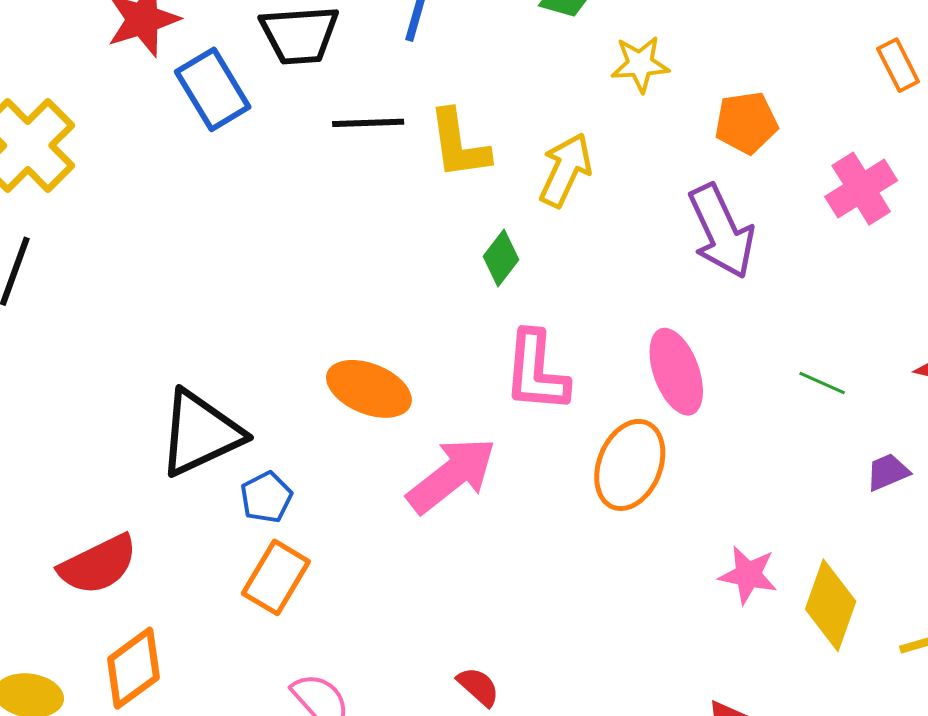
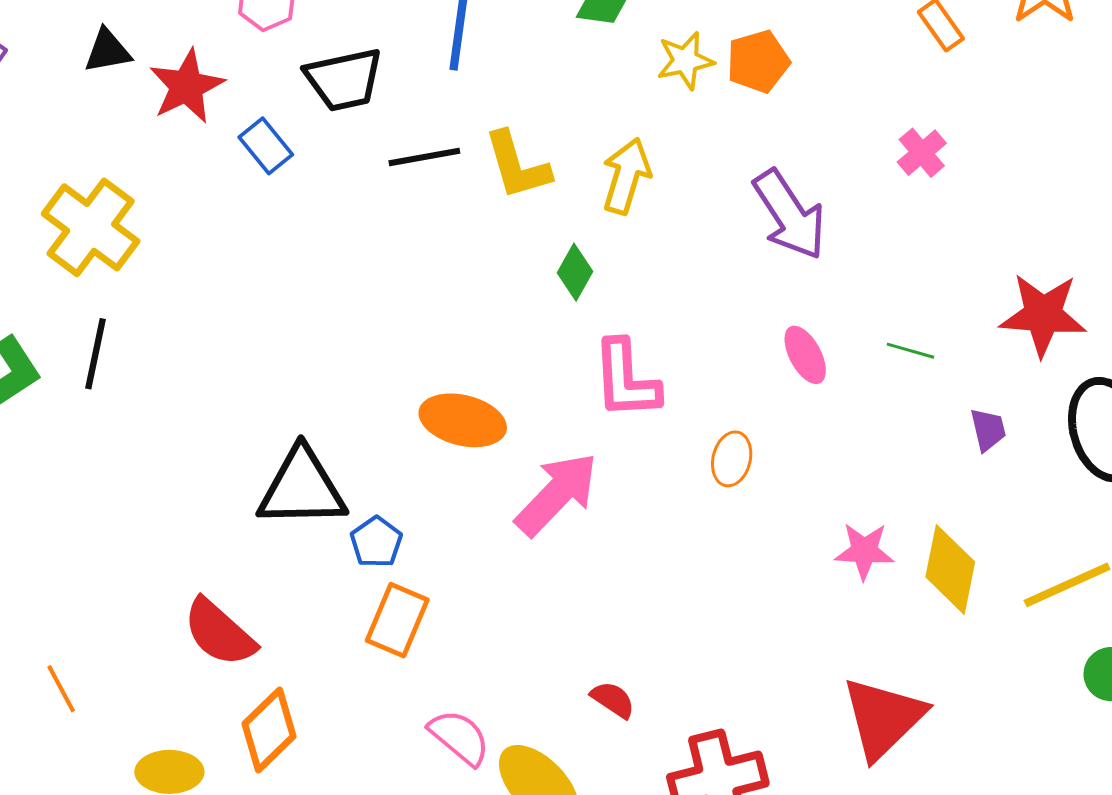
blue rectangle: (213, 89) -> (266, 146), size x0.7
orange pentagon: (746, 123) -> (758, 61), moved
pink cross: (861, 189) -> (922, 153), size x0.7
pink ellipse: (676, 372) -> (805, 355), moved, size x0.7
black triangle: (200, 433) -> (302, 488), turned 32
orange ellipse: (630, 465) -> (732, 459), size x0.6
purple trapezoid: (888, 472) -> (988, 430), turned 108
red semicircle: (98, 565) -> (219, 632), turned 76

